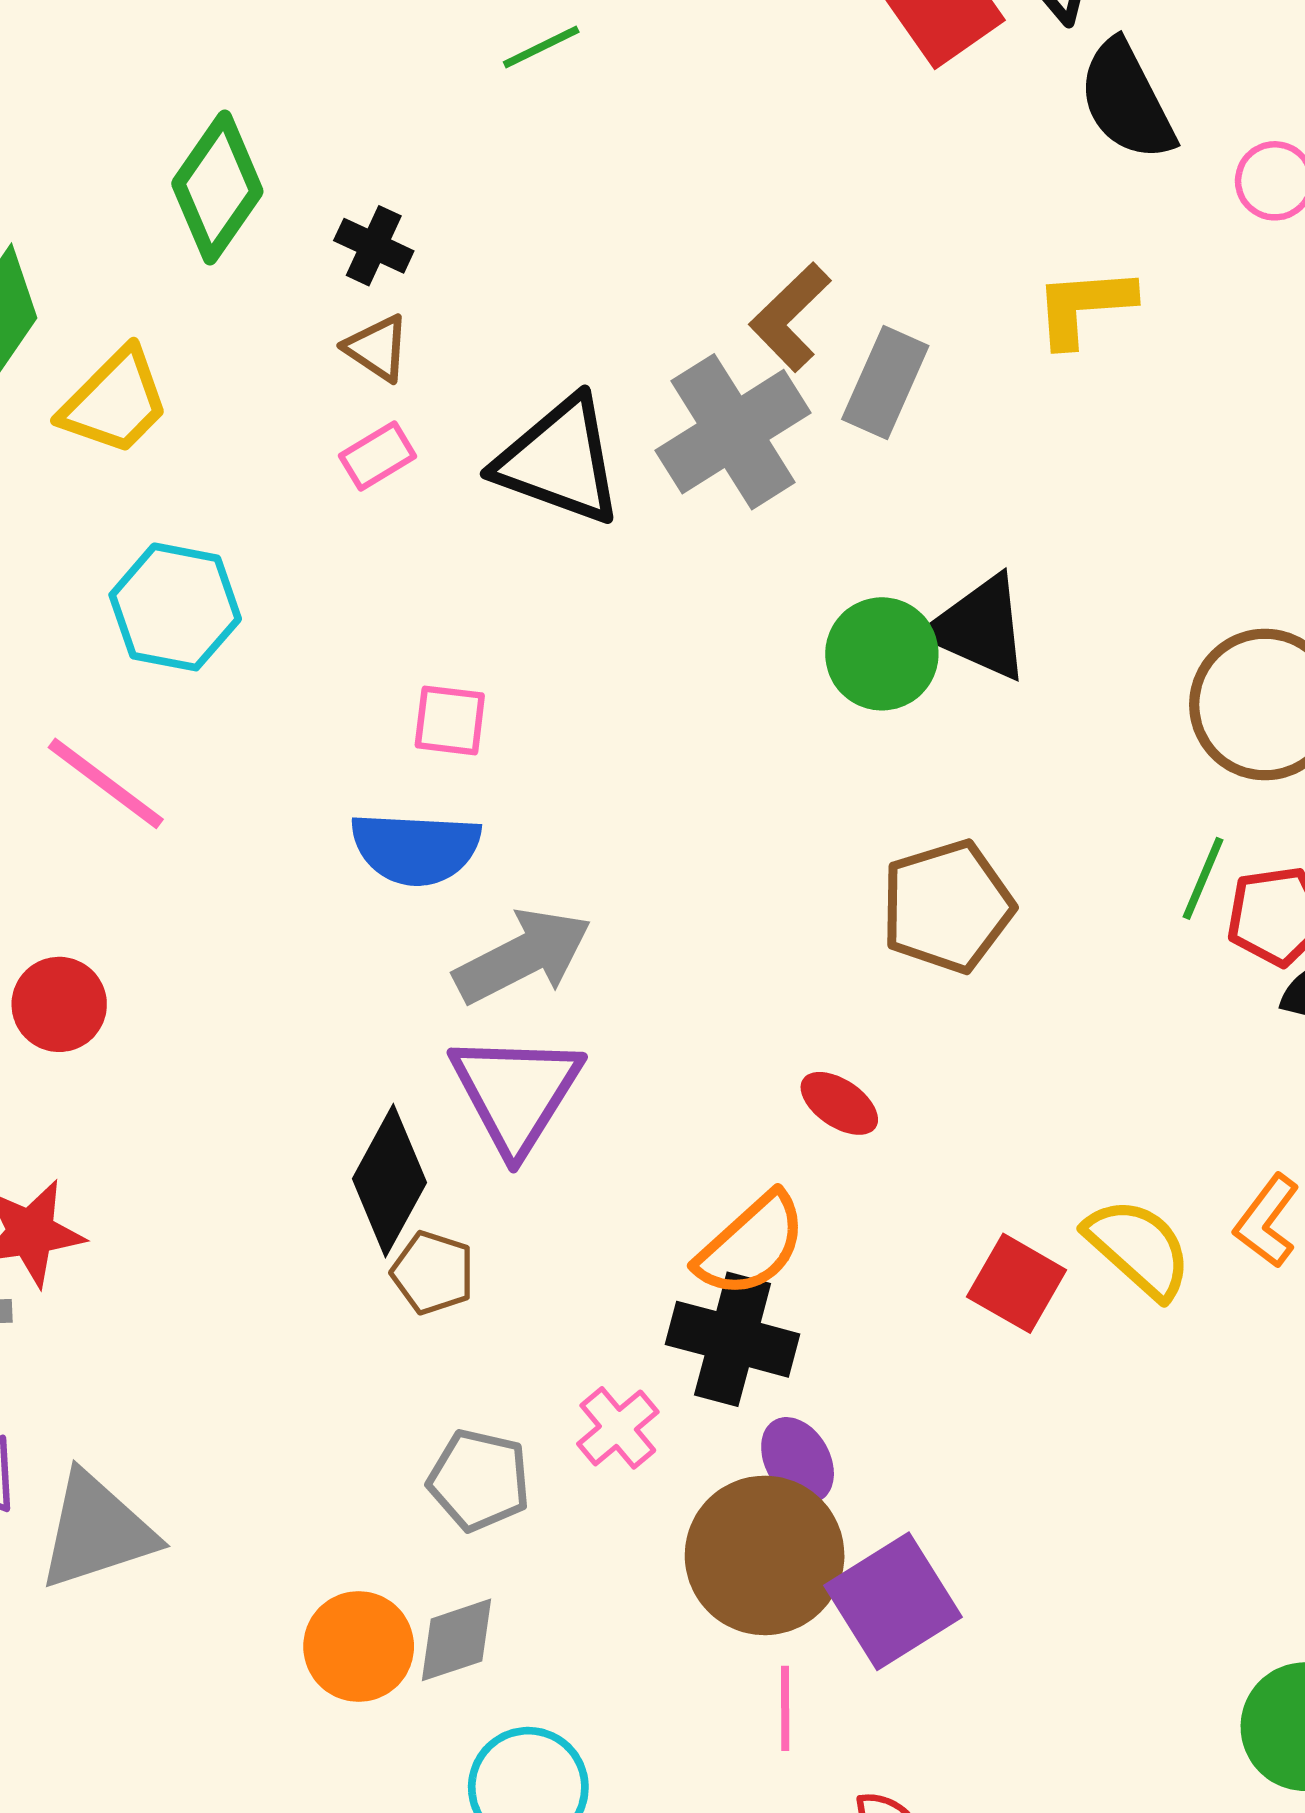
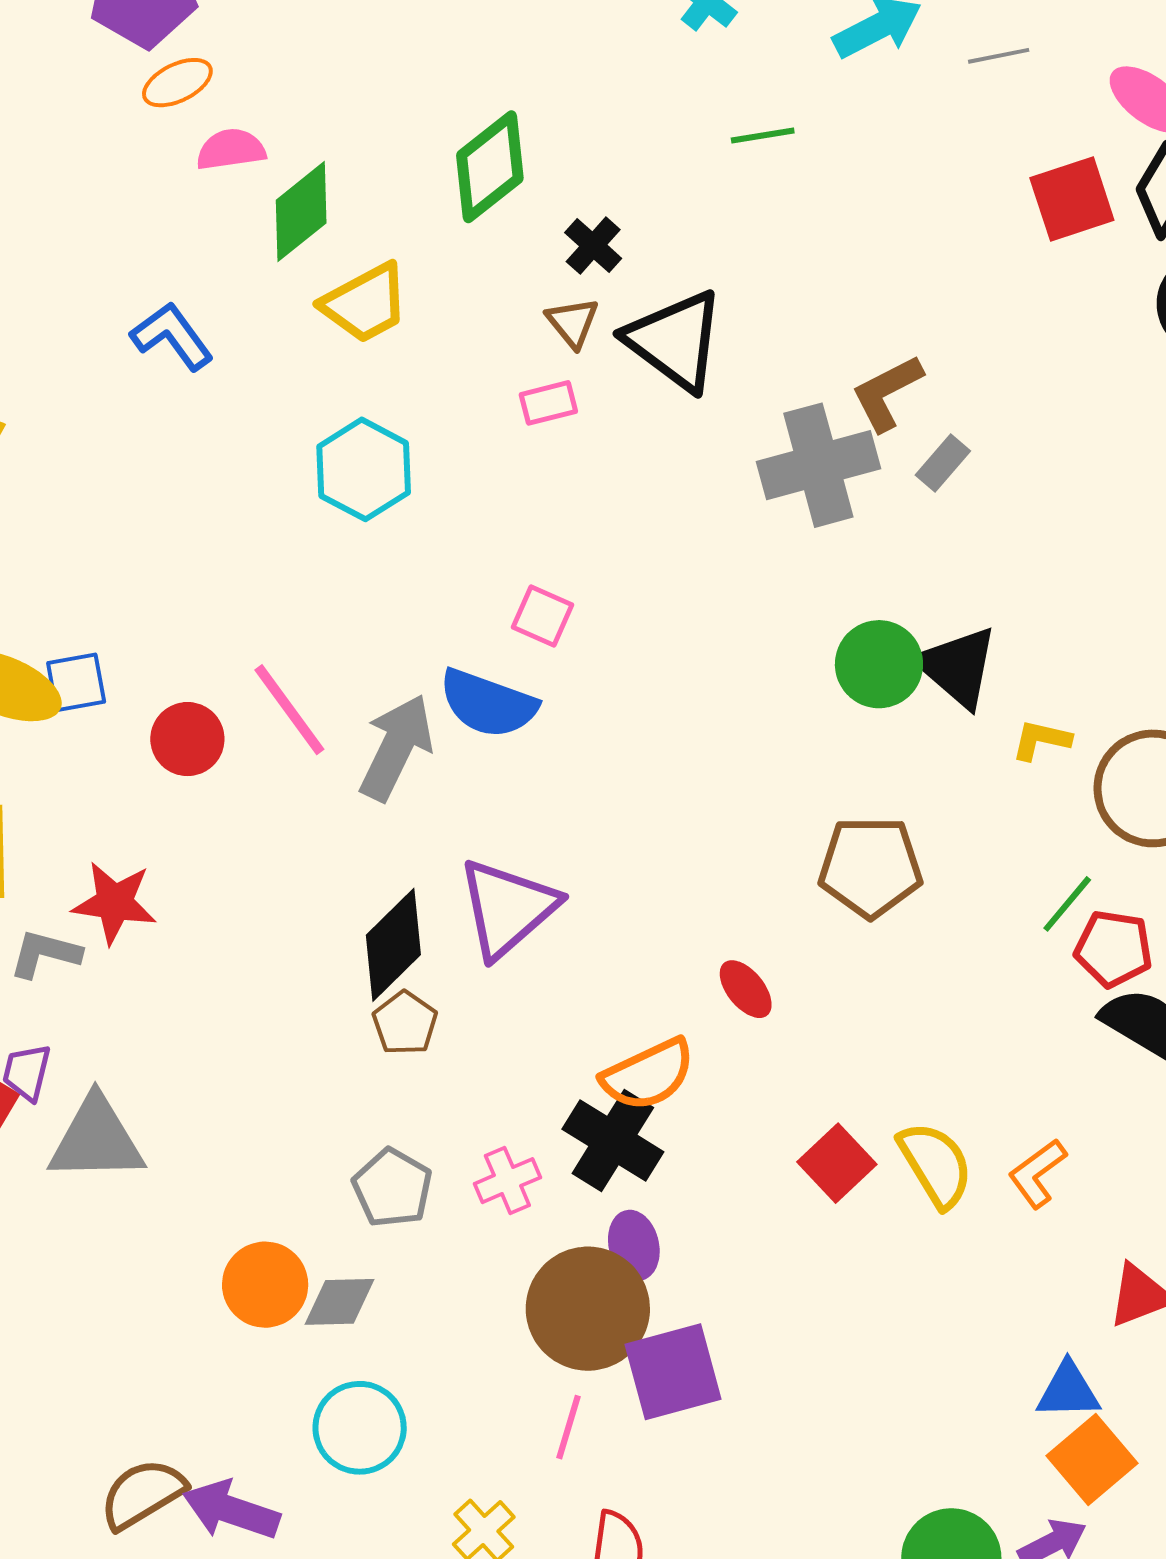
yellow L-shape: (1084, 306) -> (1041, 740), moved, size x0.7
gray rectangle: (885, 383) -> (943, 463), size x0.7
black triangle: (559, 461) -> (675, 341), moved
pink line: (106, 783) -> (289, 710), moved
gray arrow: (523, 956) -> (396, 747), moved, turned -54

